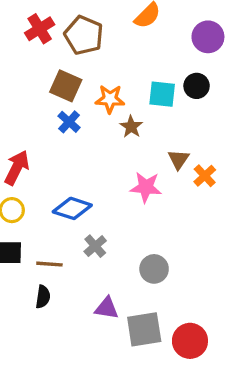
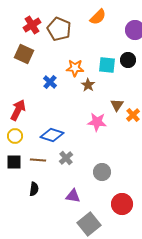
brown square: (66, 86) -> (24, 54), moved
brown line: (49, 264) -> (38, 160), moved
gray square: (144, 329) -> (89, 224), moved, turned -30
red circle: (190, 341) -> (122, 204), moved

